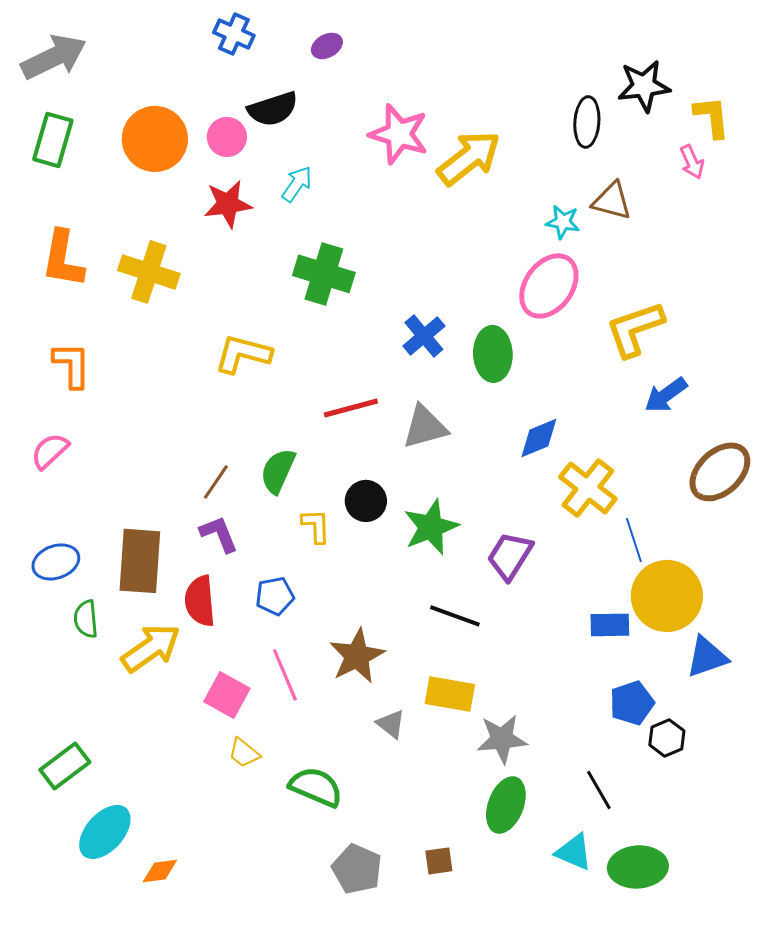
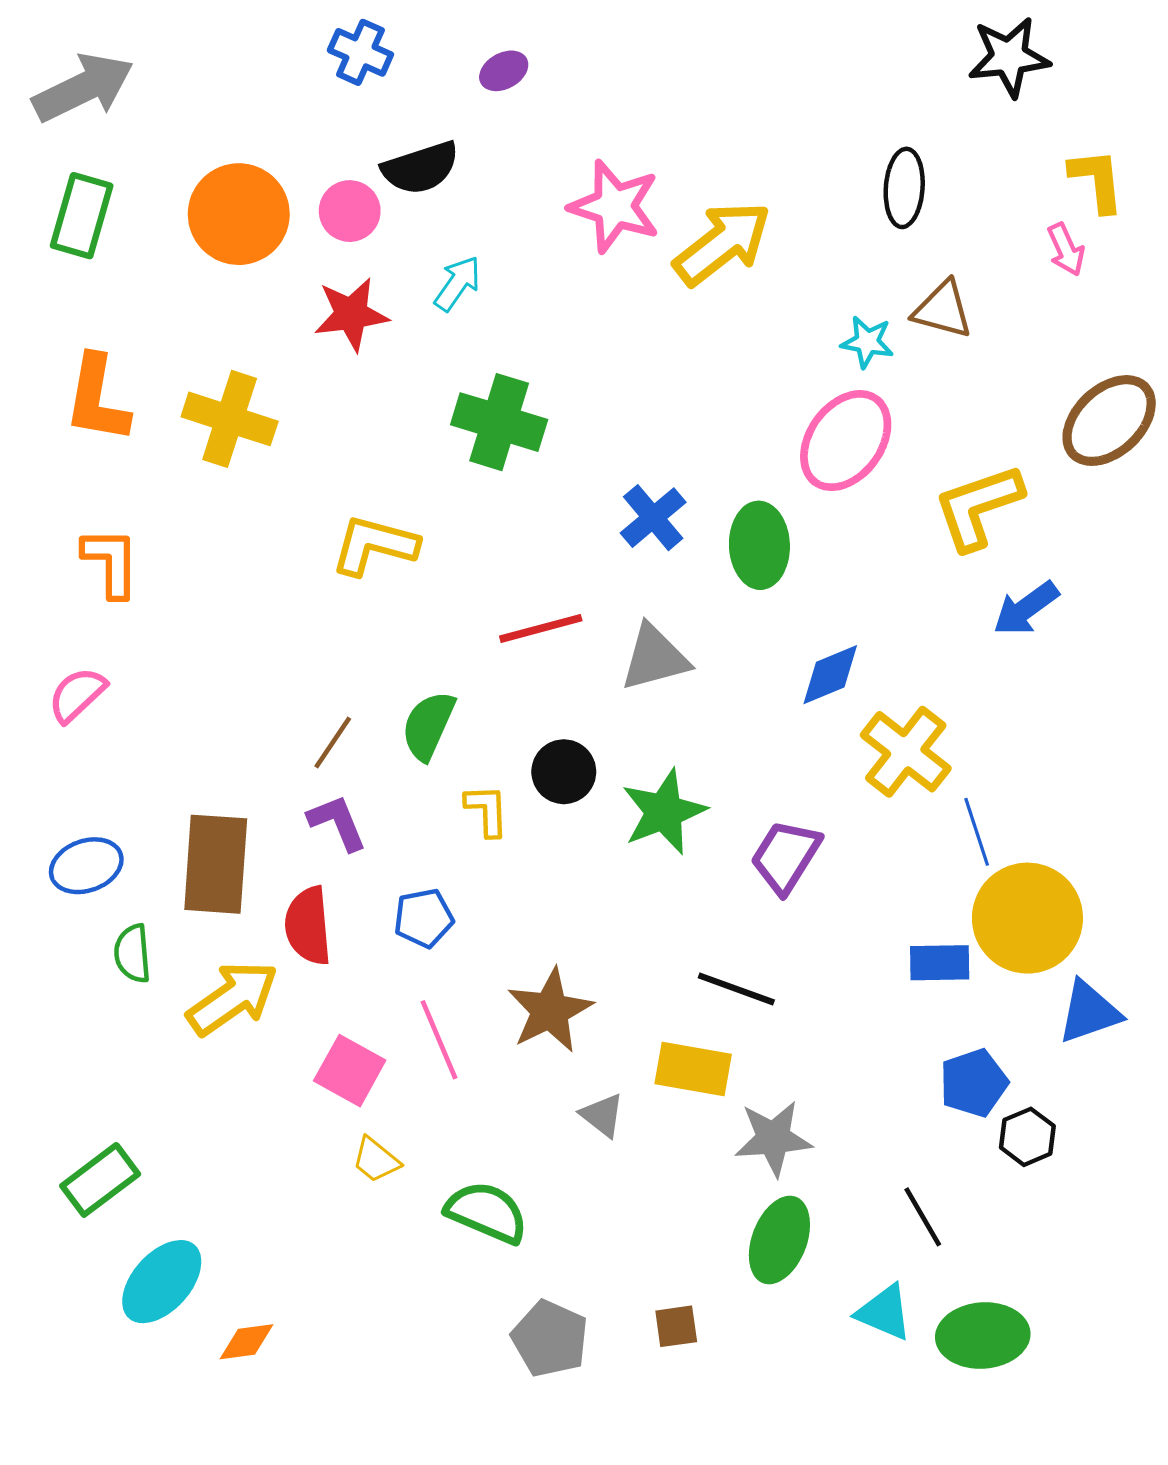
black star: (644, 86) -> (1009, 57), moved
brown ellipse: (720, 472) -> (1109, 421), moved
black line: (455, 616) -> (736, 989), moved

